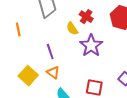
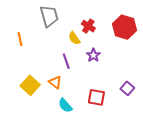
purple star: (91, 46) -> (93, 55), size x0.6
purple line: (50, 52) -> (66, 61), moved

